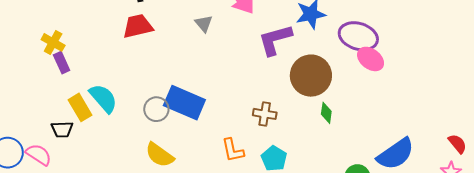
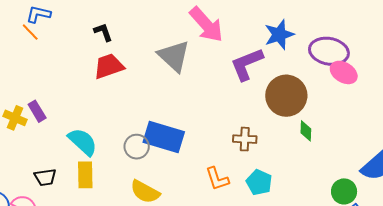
gray triangle: (204, 23) -> (174, 56), size x1.8
yellow cross: (53, 42) -> (15, 118), moved
yellow rectangle: (80, 107) -> (85, 175), moved, turned 36

